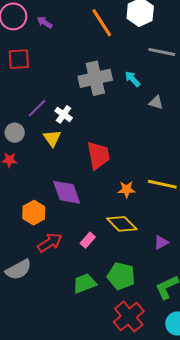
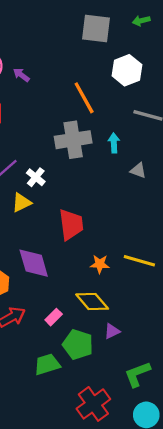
orange line: (102, 23) -> (84, 98), moved
cyan arrow: (132, 79) -> (114, 143), turned 36
yellow triangle: (52, 138) -> (21, 203), turned 36
purple triangle: (161, 242) -> (112, 331), moved
green pentagon: (121, 276) -> (78, 345), moved

